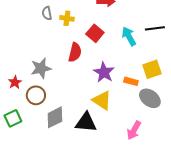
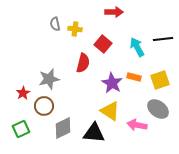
orange rectangle: (131, 81) -> (134, 77), moved
pink arrow: (134, 130) -> (137, 125), moved, turned 72

